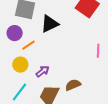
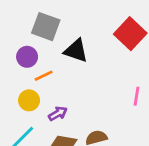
black triangle: (50, 24) -> (76, 51), turned 36

